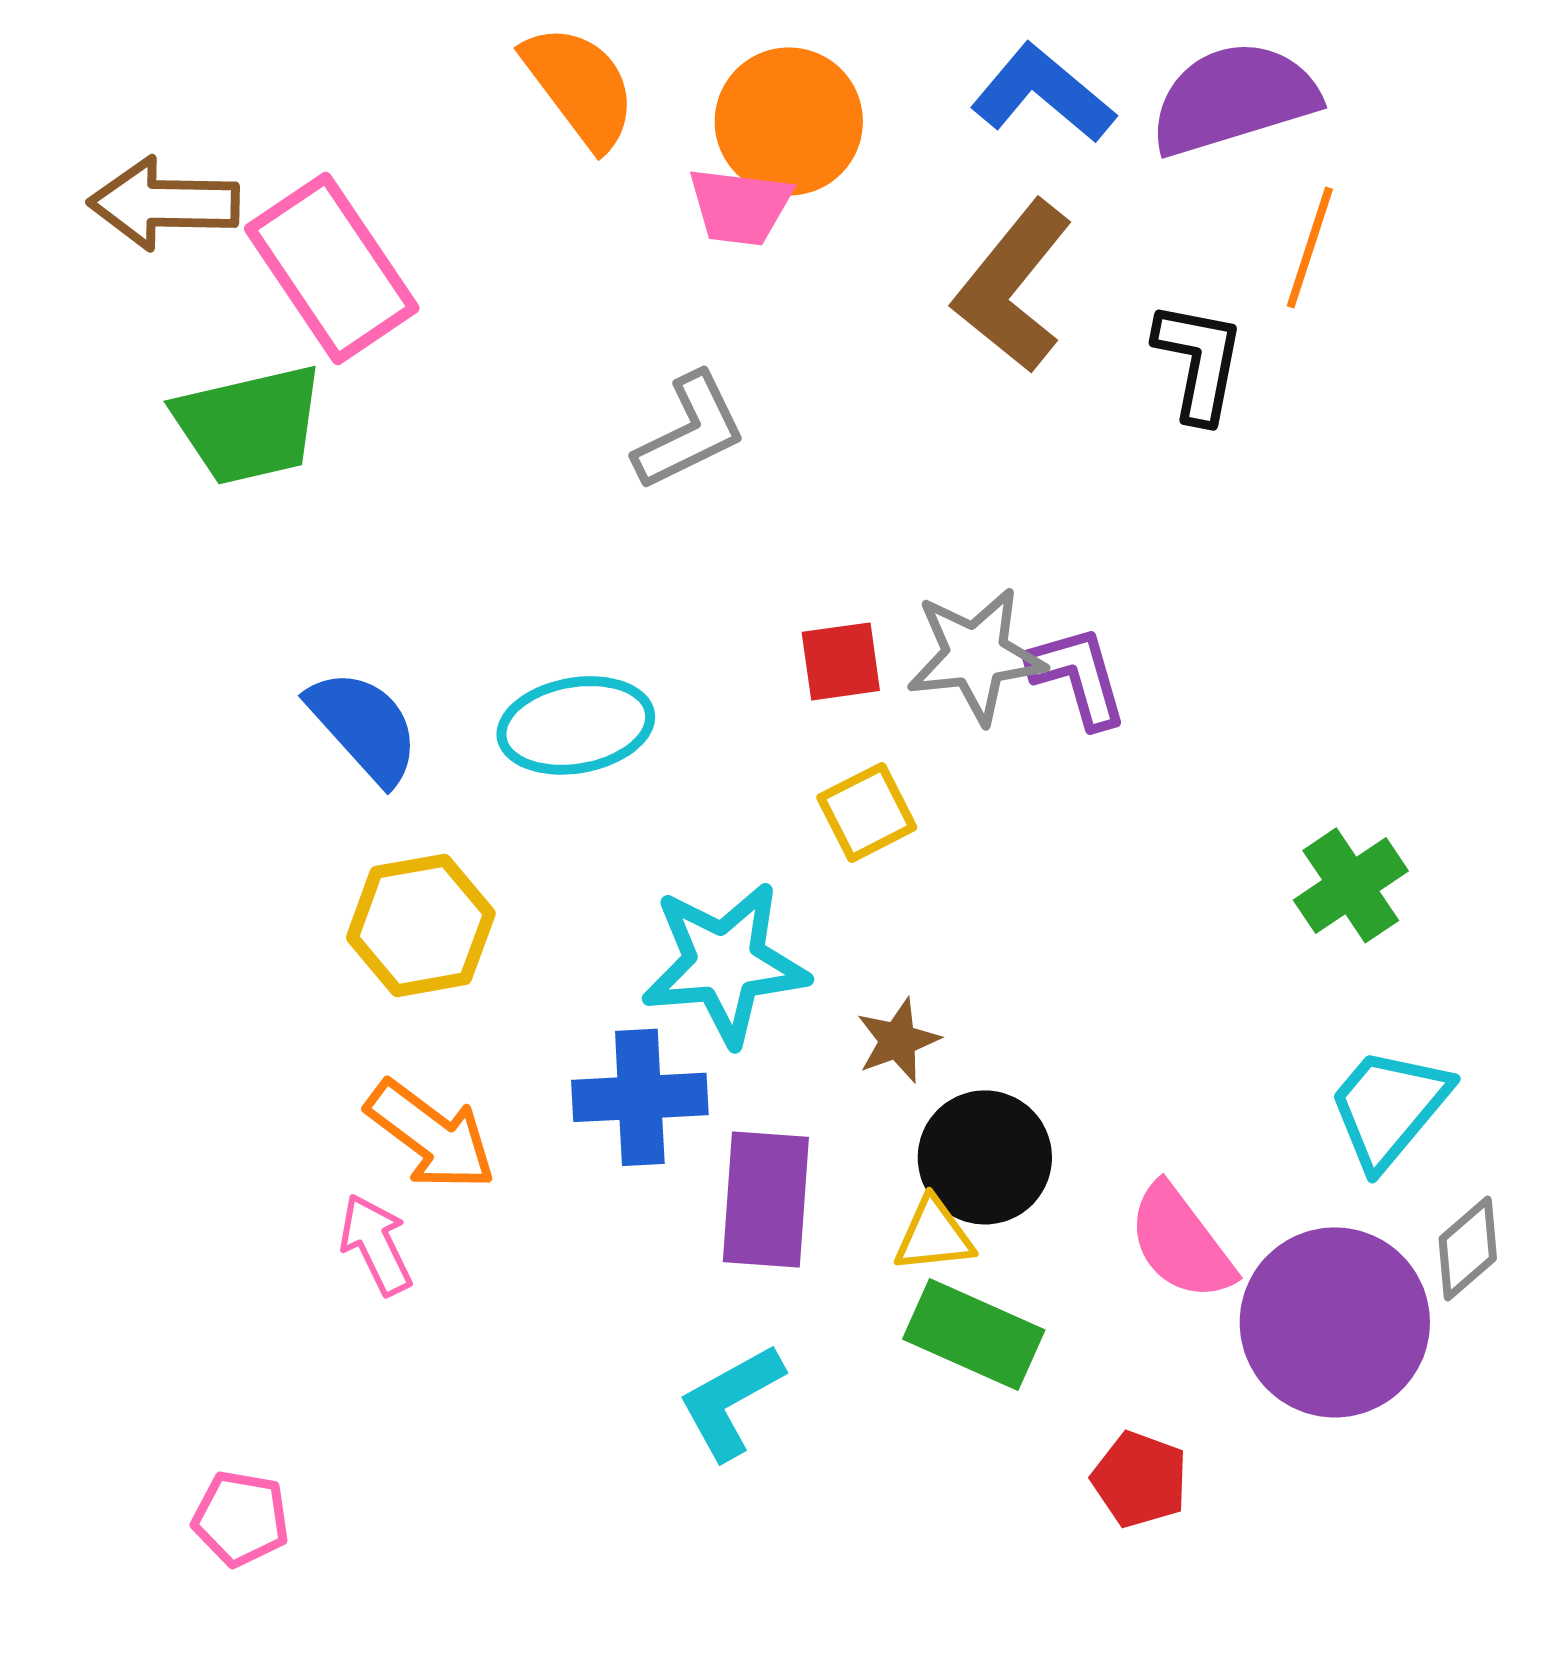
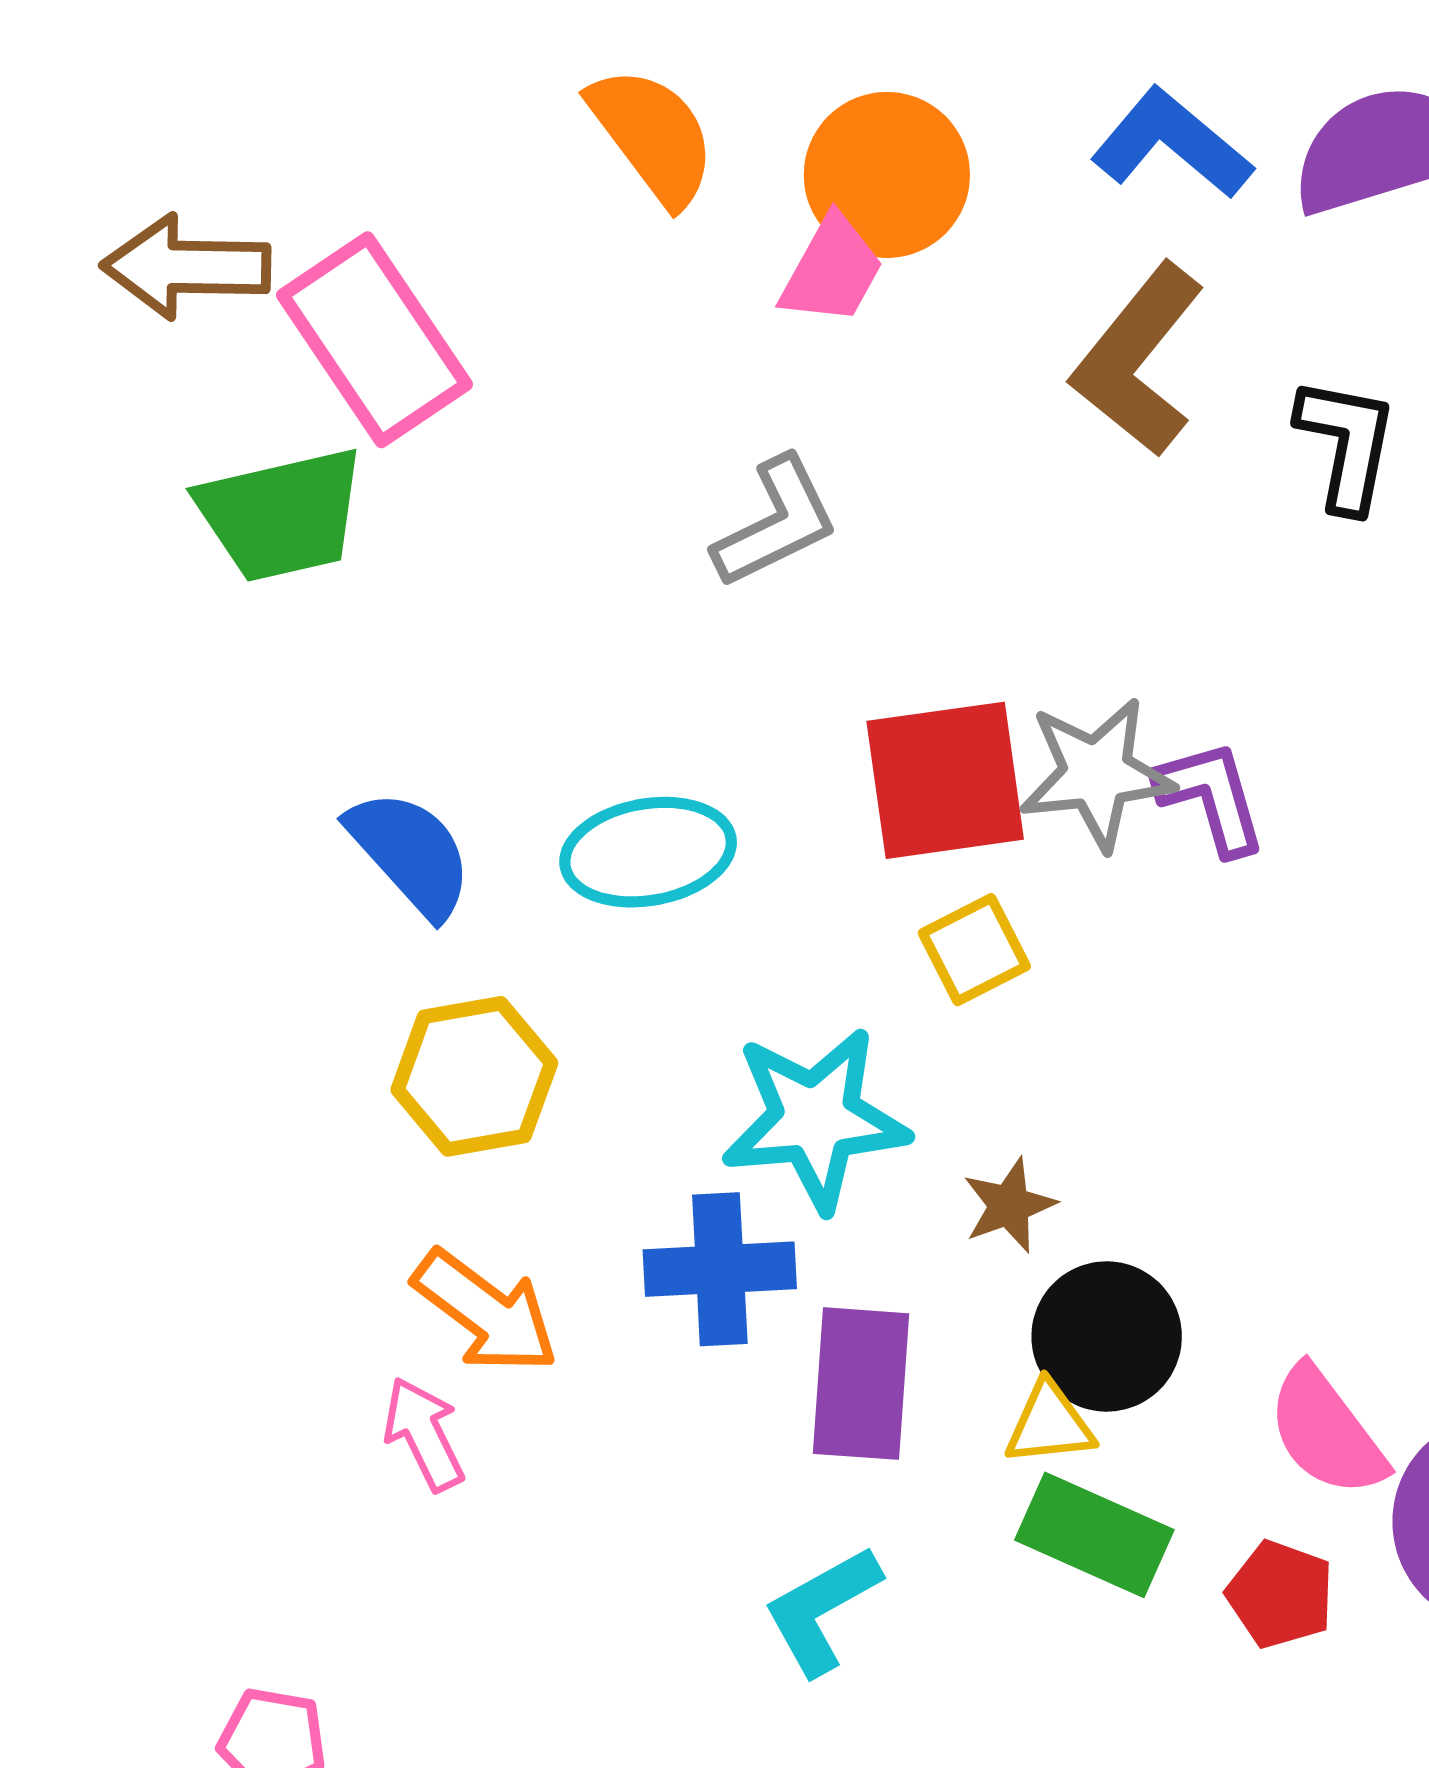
pink trapezoid: (740, 206) -> (832, 270), turned -68
red square: (841, 661) -> (945, 780), size x1.8
red pentagon: (1140, 1479) -> (1280, 1594), moved

